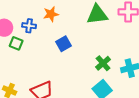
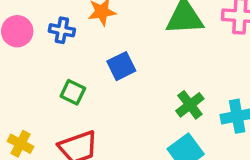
green square: (16, 43) -> (73, 92), moved

